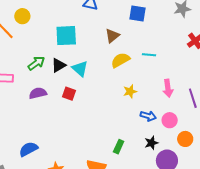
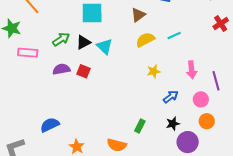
cyan line: (149, 55) -> (174, 35), turned -32
red square: (69, 94) -> (84, 71), moved
blue arrow: (148, 116) -> (171, 97), turned -56
pink circle: (170, 120) -> (201, 99), moved

